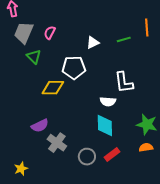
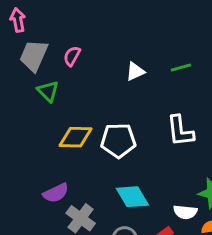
white pentagon: (74, 68) -> (118, 141), moved
white semicircle: (108, 101) -> (185, 212), moved
cyan diamond: (105, 125) -> (132, 197), moved, turned -30

